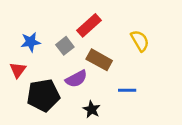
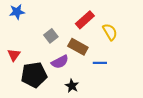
red rectangle: (89, 25) -> (85, 20), moved
blue star: (31, 42) -> (17, 12), moved
blue line: (127, 90) -> (100, 63), moved

